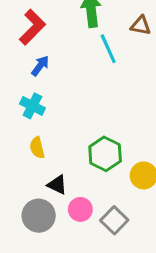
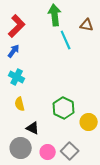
blue arrow: (40, 66) -> (14, 51), moved
pink circle: (80, 209) -> (48, 152), moved

